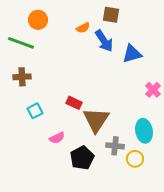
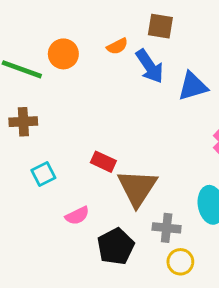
orange circle: (38, 20) -> (63, 54), moved
yellow circle: (135, 159) -> (180, 262), moved

